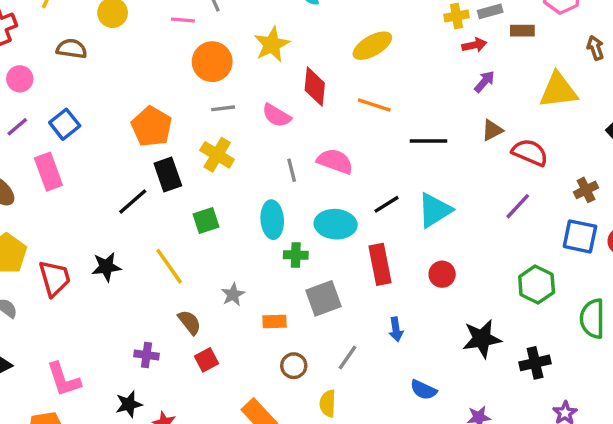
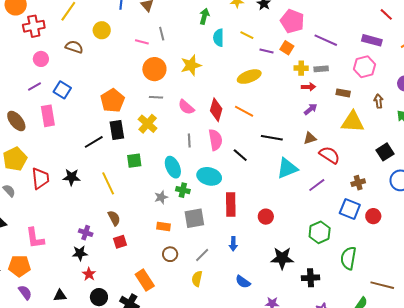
brown rectangle: (522, 31) -> (343, 93), moved
red diamond: (315, 87) -> (216, 110), moved
blue square: (65, 124) -> (62, 90), turned -30
pink semicircle: (335, 161) -> (215, 140), turned 50
black line: (387, 204) -> (240, 155), moved, turned 63
cyan triangle: (435, 210) -> (287, 168), moved
cyan ellipse: (272, 220) -> (173, 167), turned -30
gray star: (233, 295) -> (161, 197), moved
yellow semicircle: (328, 403) -> (197, 279), moved
black star: (129, 404) -> (80, 253), moved

